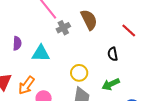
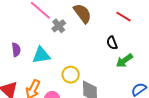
yellow circle: (79, 73) -> (71, 75), moved
green arrow: (111, 84) -> (124, 61), moved

